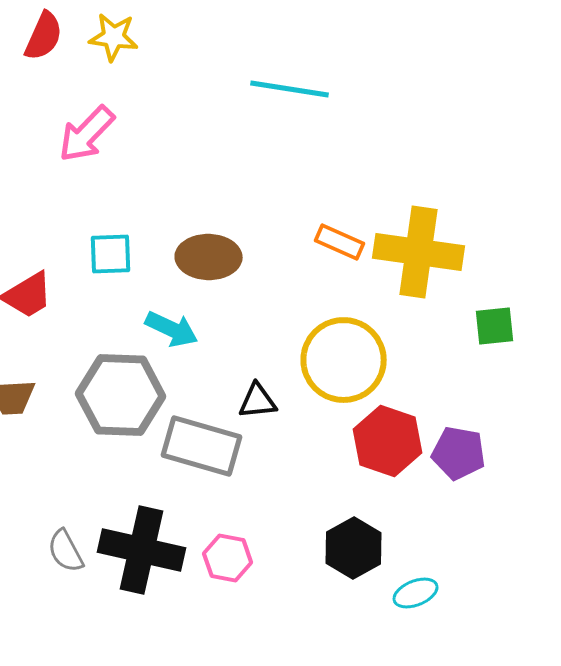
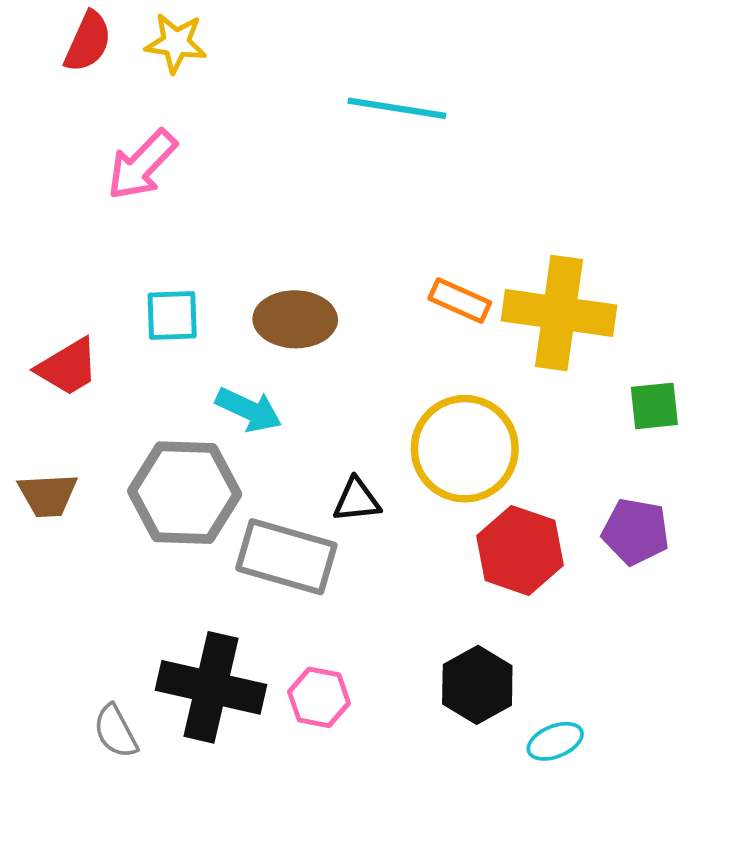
purple pentagon: (459, 453) -> (636, 532), moved
gray semicircle: (66, 551) -> (116, 731), moved

